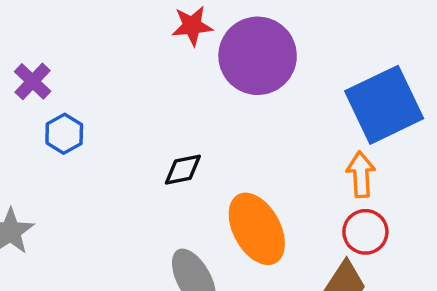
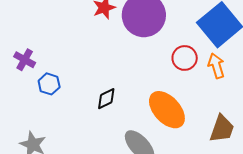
black diamond: (183, 170) -> (106, 99), moved
red circle: (365, 232) -> (185, 58), moved

